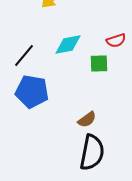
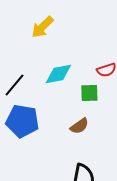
brown semicircle: (87, 120) -> (79, 126), moved

